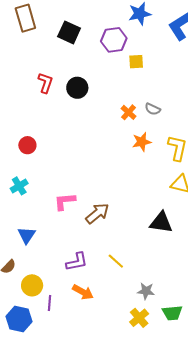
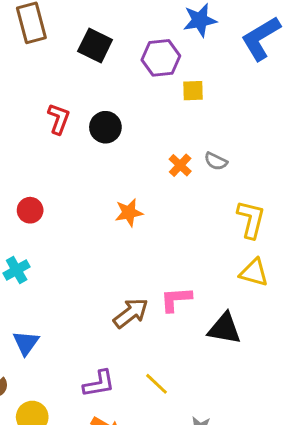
orange star: (142, 142) -> (129, 213), moved
pink L-shape: (65, 201) -> (176, 299), moved

